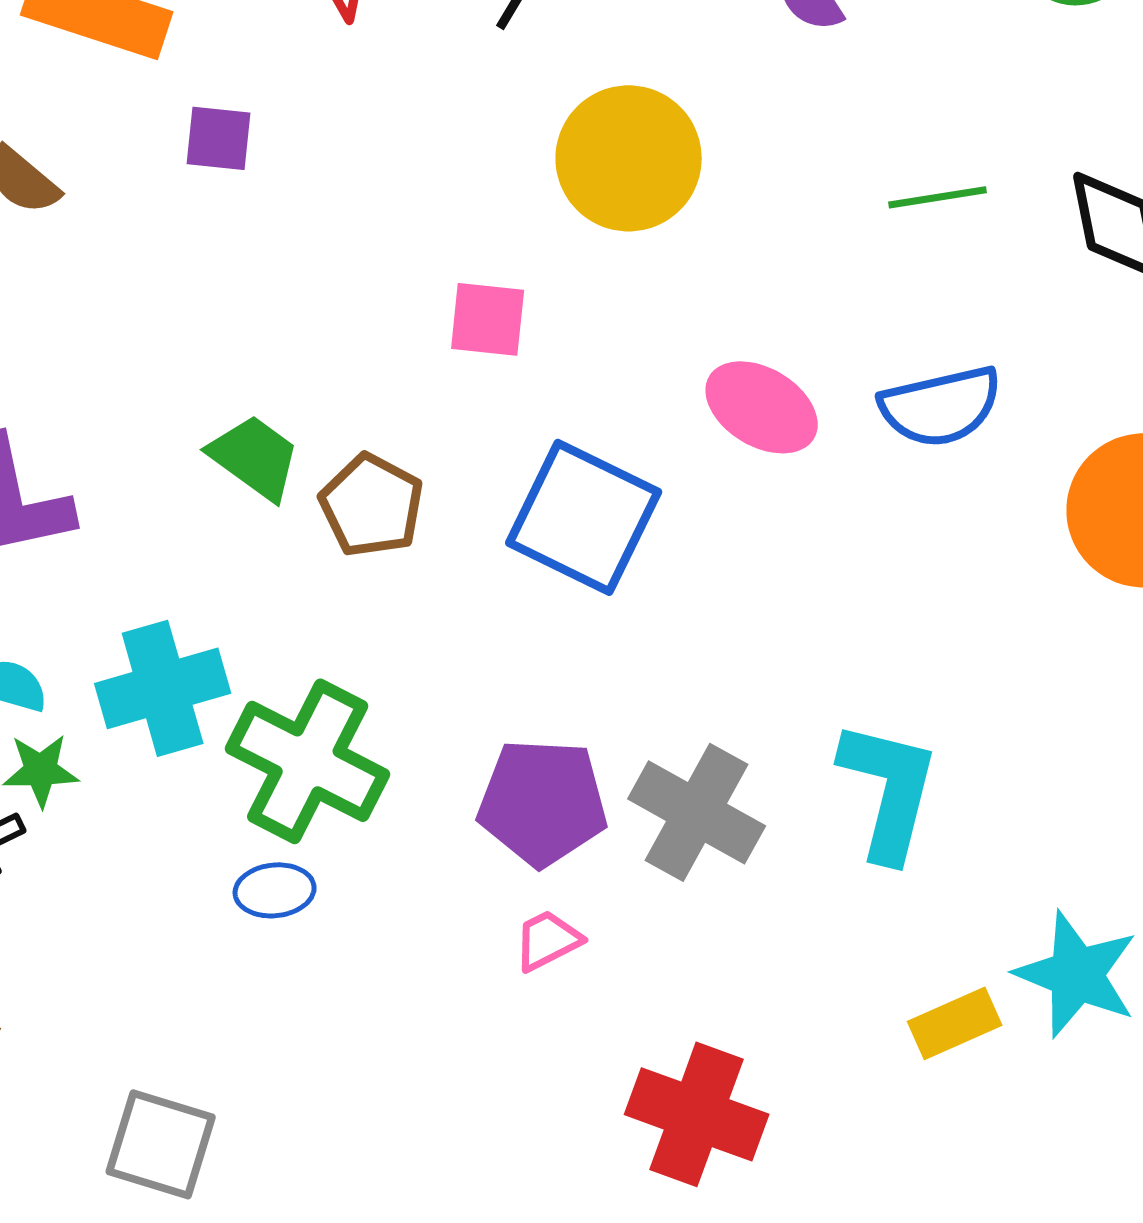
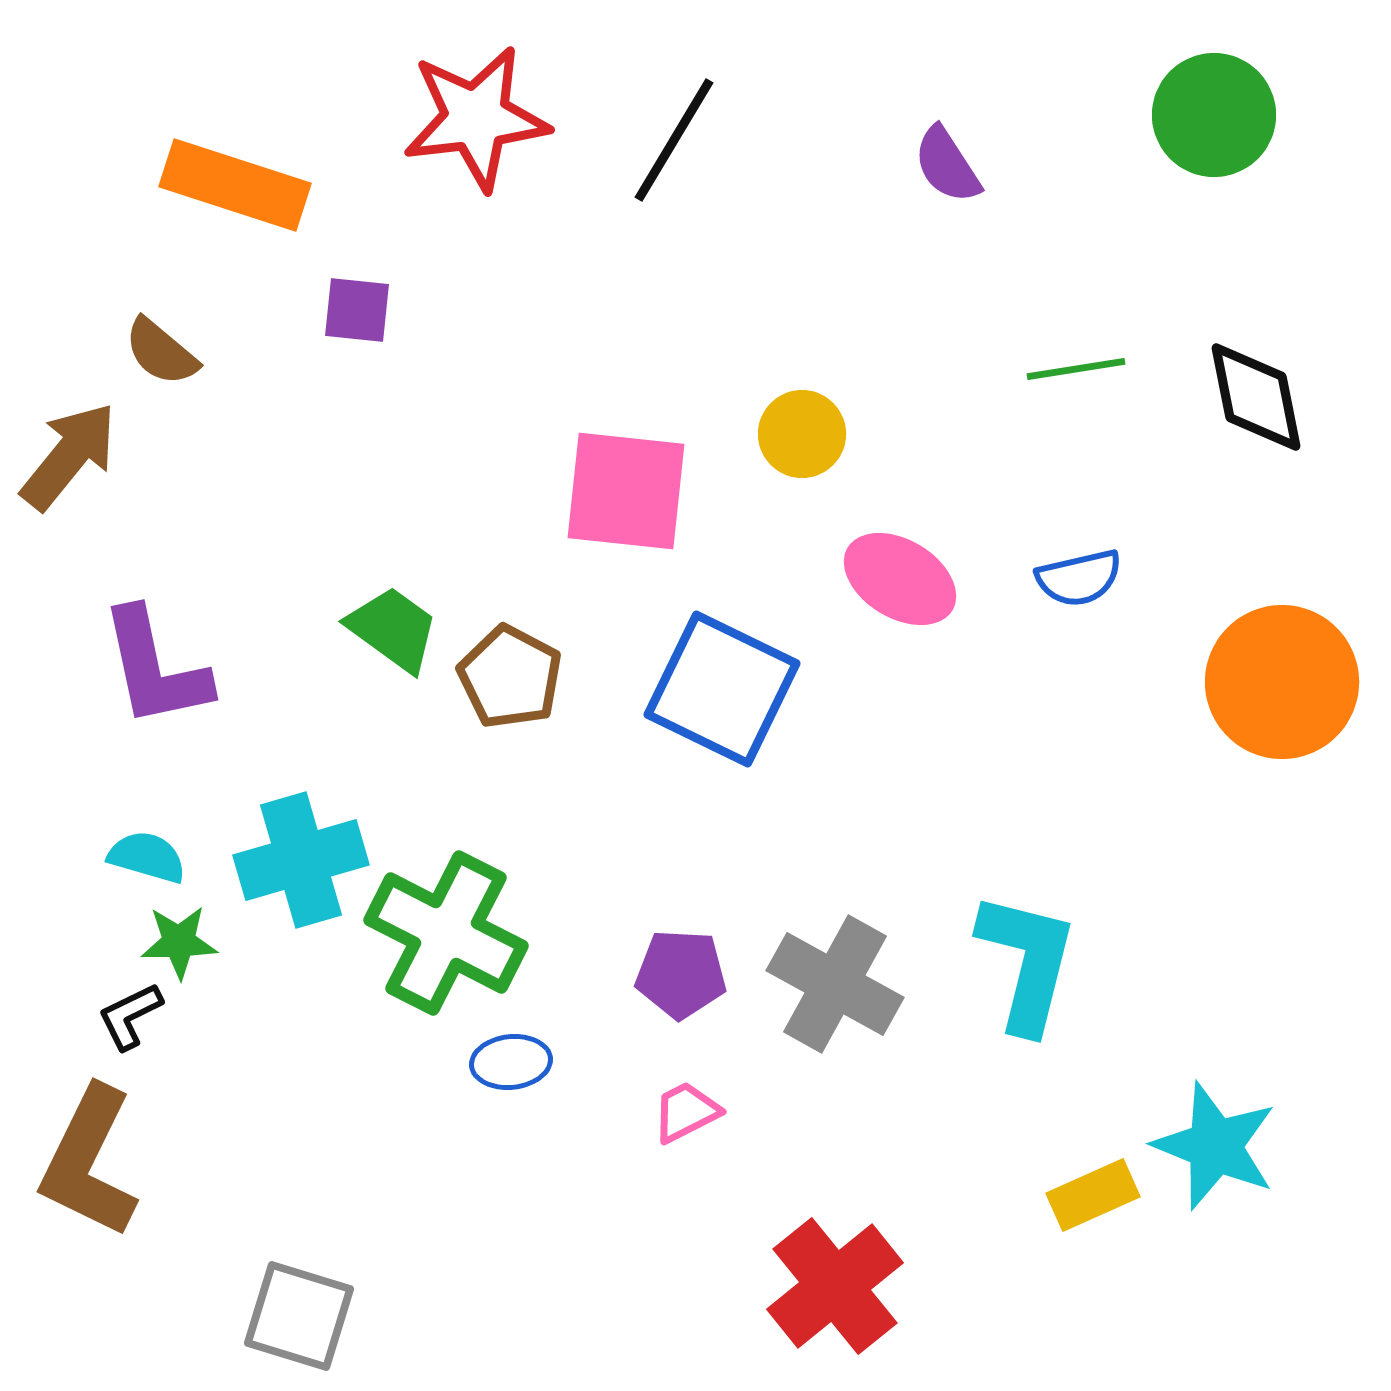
yellow circle: (629, 158) -> (802, 434), moved, size x0.6
pink square: (488, 319) -> (626, 491), size x1.6
blue semicircle: (941, 406) -> (1079, 578), size x0.7
purple pentagon: (543, 802) -> (681, 974), size x0.7
blue ellipse: (275, 890) -> (511, 1062), moved
red cross: (697, 1114) -> (835, 1286), turned 31

